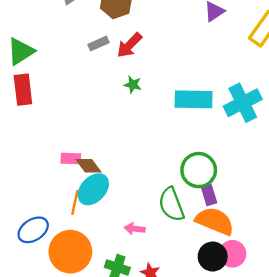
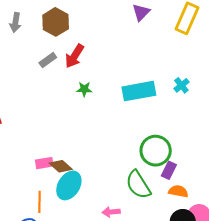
cyan cross: (243, 103) -> (181, 85), size x0.5
purple rectangle: (209, 195) -> (169, 170), turned 54
orange line: (75, 203) -> (40, 202), moved
orange semicircle: (215, 221) -> (178, 191), size x0.6

